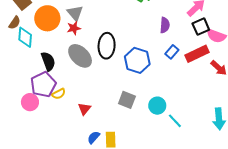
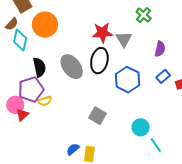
gray triangle: (75, 13) -> (124, 39), moved
red star: (74, 28) -> (102, 33), moved, size x1.5
gray square: (127, 100) -> (98, 116), moved
red triangle: (84, 109) -> (22, 115), moved

